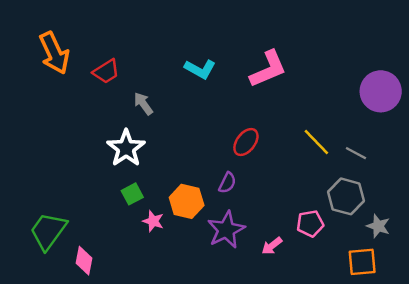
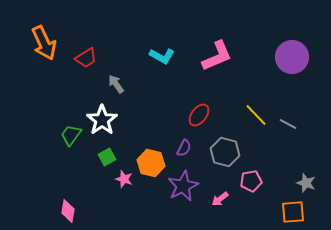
purple circle: (381, 91) -> (292, 57), moved
gray hexagon: (346, 196) -> (225, 152), moved
green trapezoid: (48, 231) -> (71, 135), moved, size x0.7

